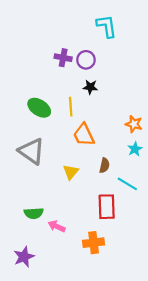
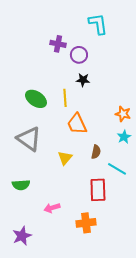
purple cross: (63, 58) -> (58, 44), moved
green semicircle: (34, 213) -> (21, 185), moved
pink arrow: (57, 226) -> (52, 208), turned -42

